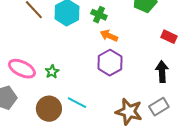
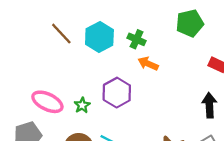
purple hexagon: (110, 63) -> (117, 93), moved

